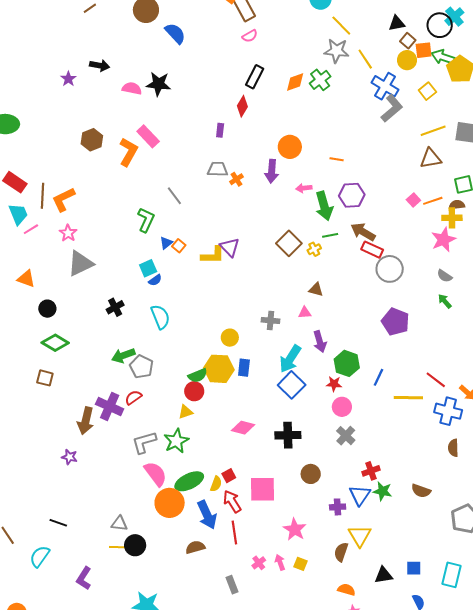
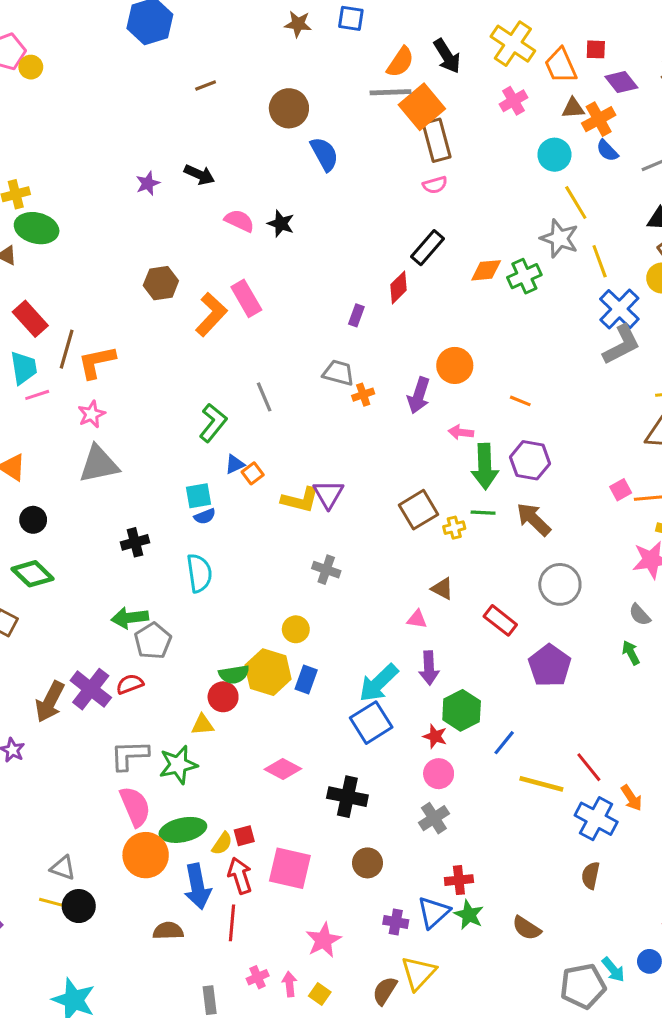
black star: (158, 84) -> (281, 224), size x0.7
red rectangle: (372, 250) -> (500, 620), moved
gray cross: (271, 321) -> (326, 570), moved

